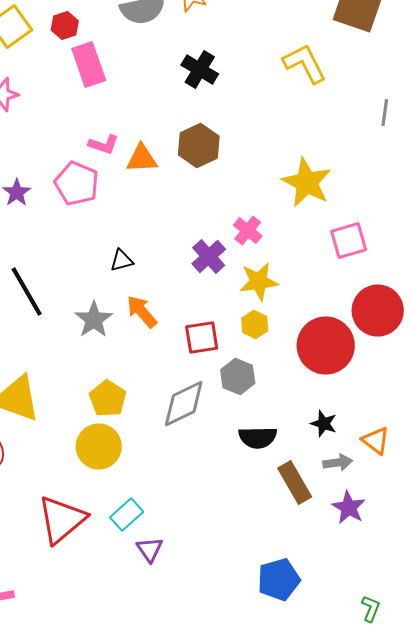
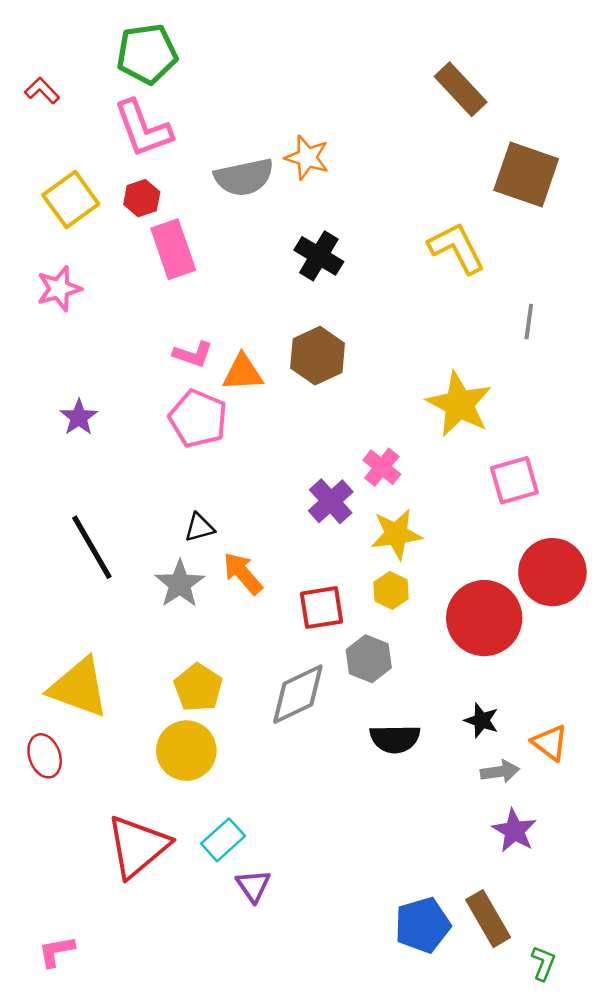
gray line: (385, 113) -> (529, 321), moved
pink pentagon: (77, 184) -> (198, 419), moved
black triangle: (122, 261) -> (199, 528), moved
brown rectangle: (295, 483) -> (488, 919), moved

